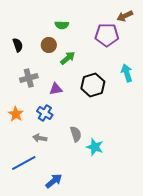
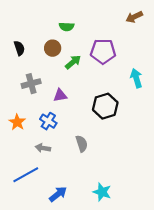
purple pentagon: (107, 35) -> (103, 51), moved
black hexagon: (93, 85) -> (105, 106), moved
cyan star: (95, 147) -> (102, 192), moved

